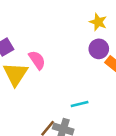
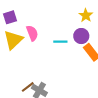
cyan line: (80, 104) -> (60, 42), moved

